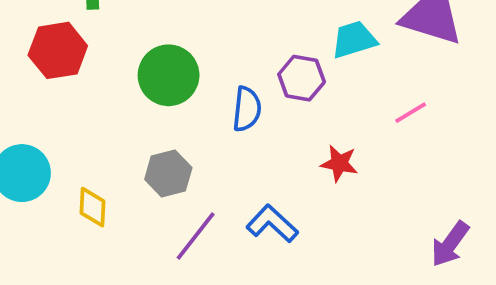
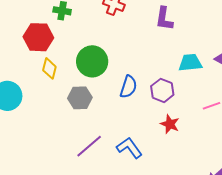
purple hexagon: (302, 78) -> (162, 90), moved
gray hexagon: (168, 173) -> (80, 98), moved
yellow diamond: (92, 207) -> (49, 68), moved

